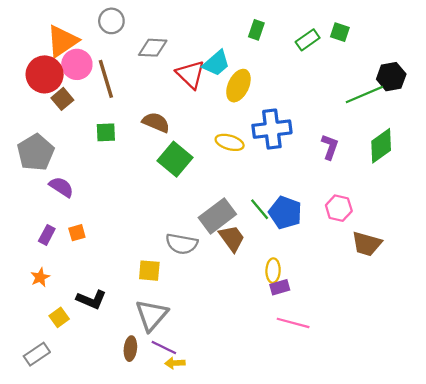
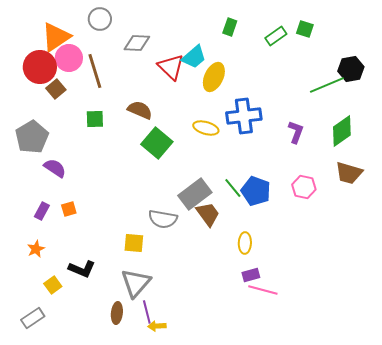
brown trapezoid: (367, 244) -> (349, 173), moved
purple rectangle: (280, 287) -> (251, 275), moved
purple line: (164, 347) -> (147, 312), turned 50

